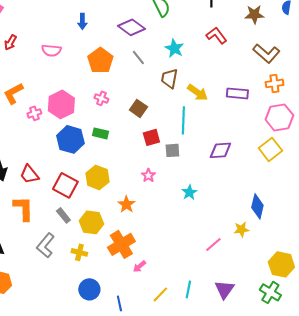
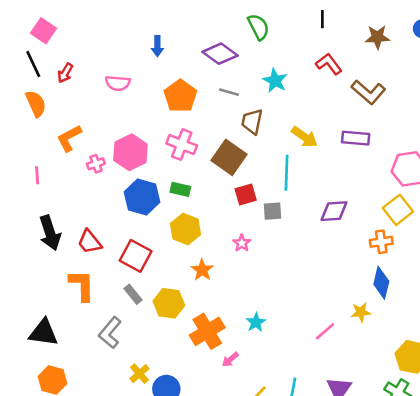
brown L-shape: (266, 53) -> (368, 92), moved
gray line: (138, 57) -> (229, 92), turned -35
brown trapezoid: (169, 78) -> (252, 122), moved
orange cross: (274, 83) -> (381, 242), moved
pink cross: (101, 98) -> (182, 145), size x1.6
brown square: (138, 108) -> (229, 157), size x1.5
yellow hexagon: (97, 177) -> (186, 229), moved
cyan star: (189, 192) -> (256, 322), moved
orange star: (126, 204) -> (202, 270), moved
yellow cross: (79, 252) -> (139, 374), moved, turned 35

